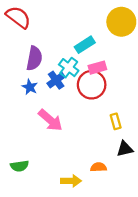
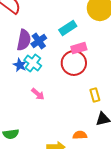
cyan cross: (69, 68) -> (33, 63), moved
blue cross: (56, 80) -> (39, 41), moved
pink arrow: (50, 120) -> (38, 94), size x0.6

